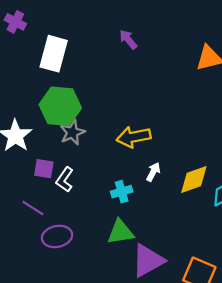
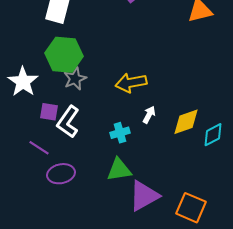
white L-shape: (65, 180) -> (68, 122), size x1.4

